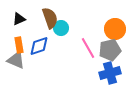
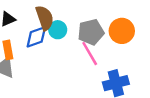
blue diamond: (39, 46) -> (36, 37), moved
gray pentagon: (110, 50) -> (91, 32), moved

